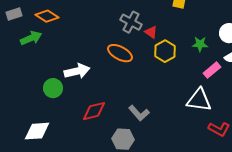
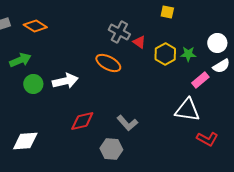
green arrow: (31, 38) -> (20, 60), moved
yellow hexagon: (165, 51) -> (165, 54), moved
green circle: (53, 88) -> (33, 84), moved

